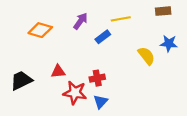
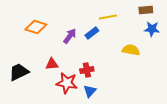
purple arrow: (80, 21) -> (70, 36), moved
blue star: (169, 43) -> (152, 29), moved
yellow semicircle: (146, 56) -> (131, 50), turned -42

